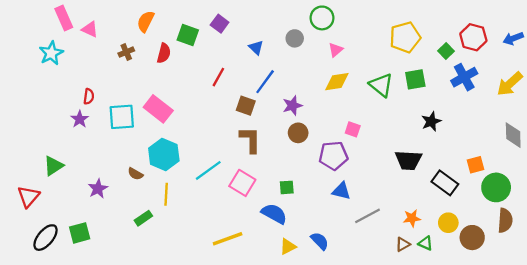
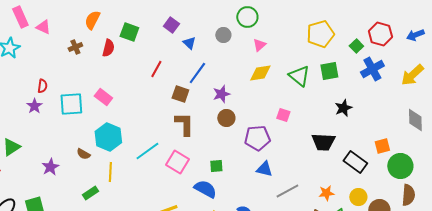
purple square: (220, 24) -> (171, 25), moved
pink rectangle: (158, 109) -> (103, 97), size x0.7
pink square: (353, 129) -> (283, 115), moved

